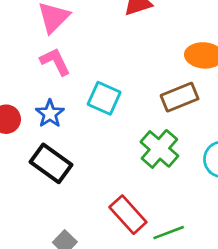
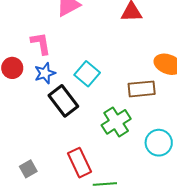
pink L-shape: (55, 61) -> (41, 43), moved
black rectangle: (51, 163) -> (63, 101), moved

